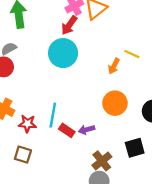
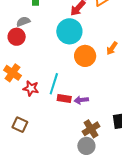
orange circle: (115, 103) -> (85, 56), moved
red rectangle: (67, 130) -> (64, 99), turned -32
brown square: (23, 155) -> (20, 125), moved

